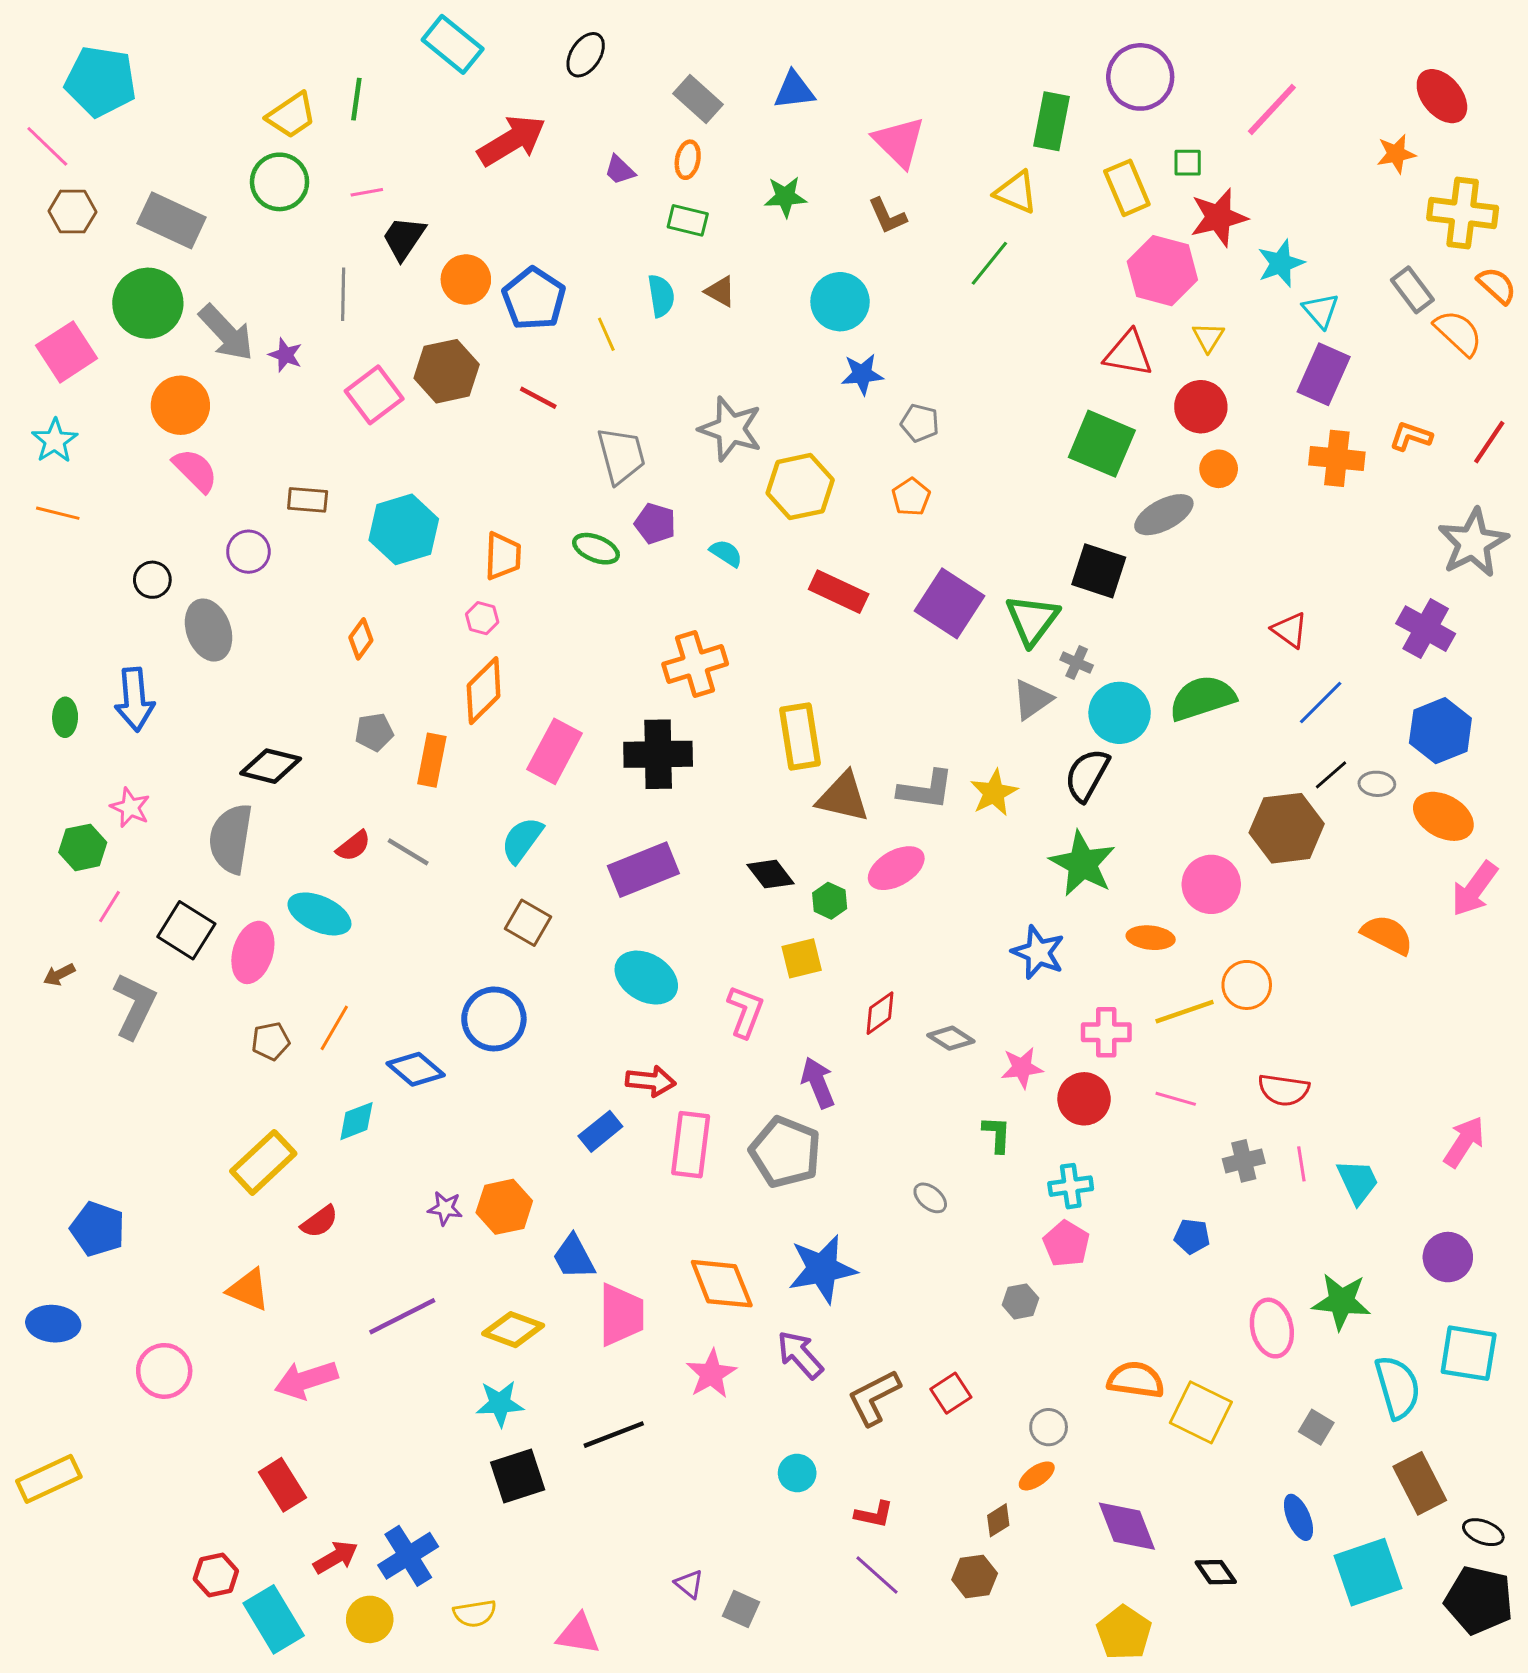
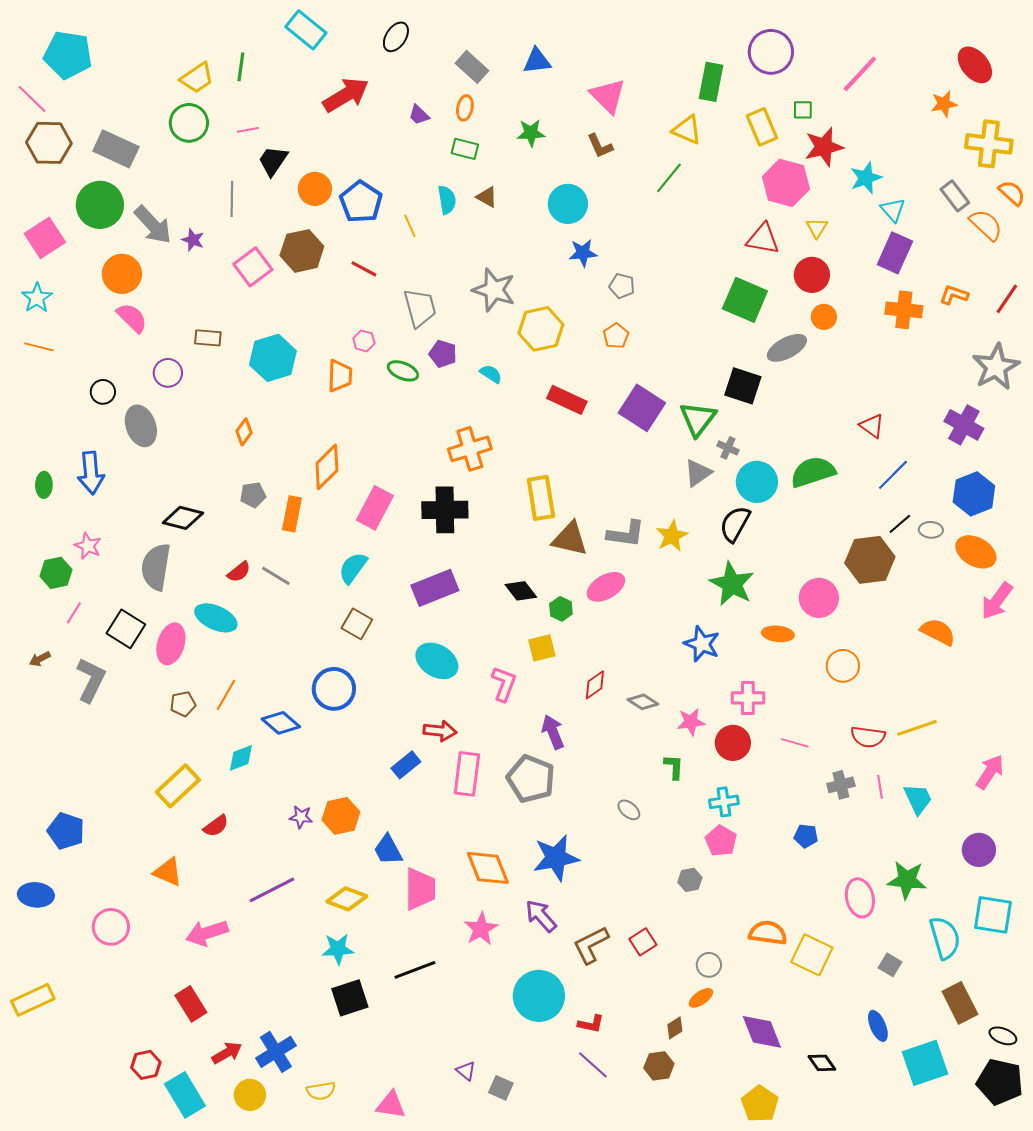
brown hexagon: (72, 211) -> (49, 143), size x1.4
pink hexagon: (482, 618) -> (364, 341), moved
yellow line: (1185, 1012) -> (917, 728), moved
cyan circle: (797, 1473) -> (539, 996), size x2.0

